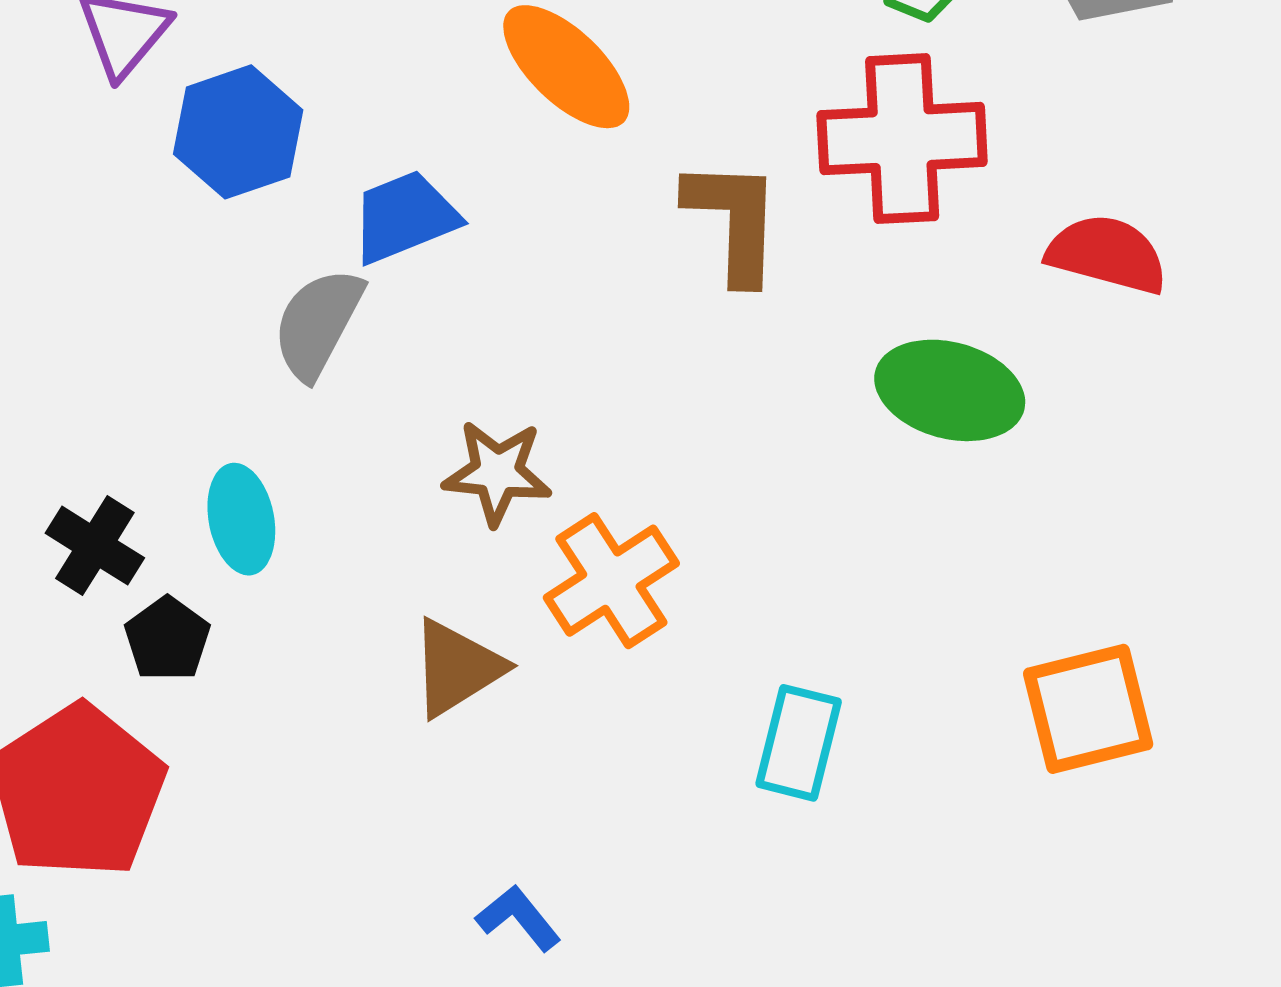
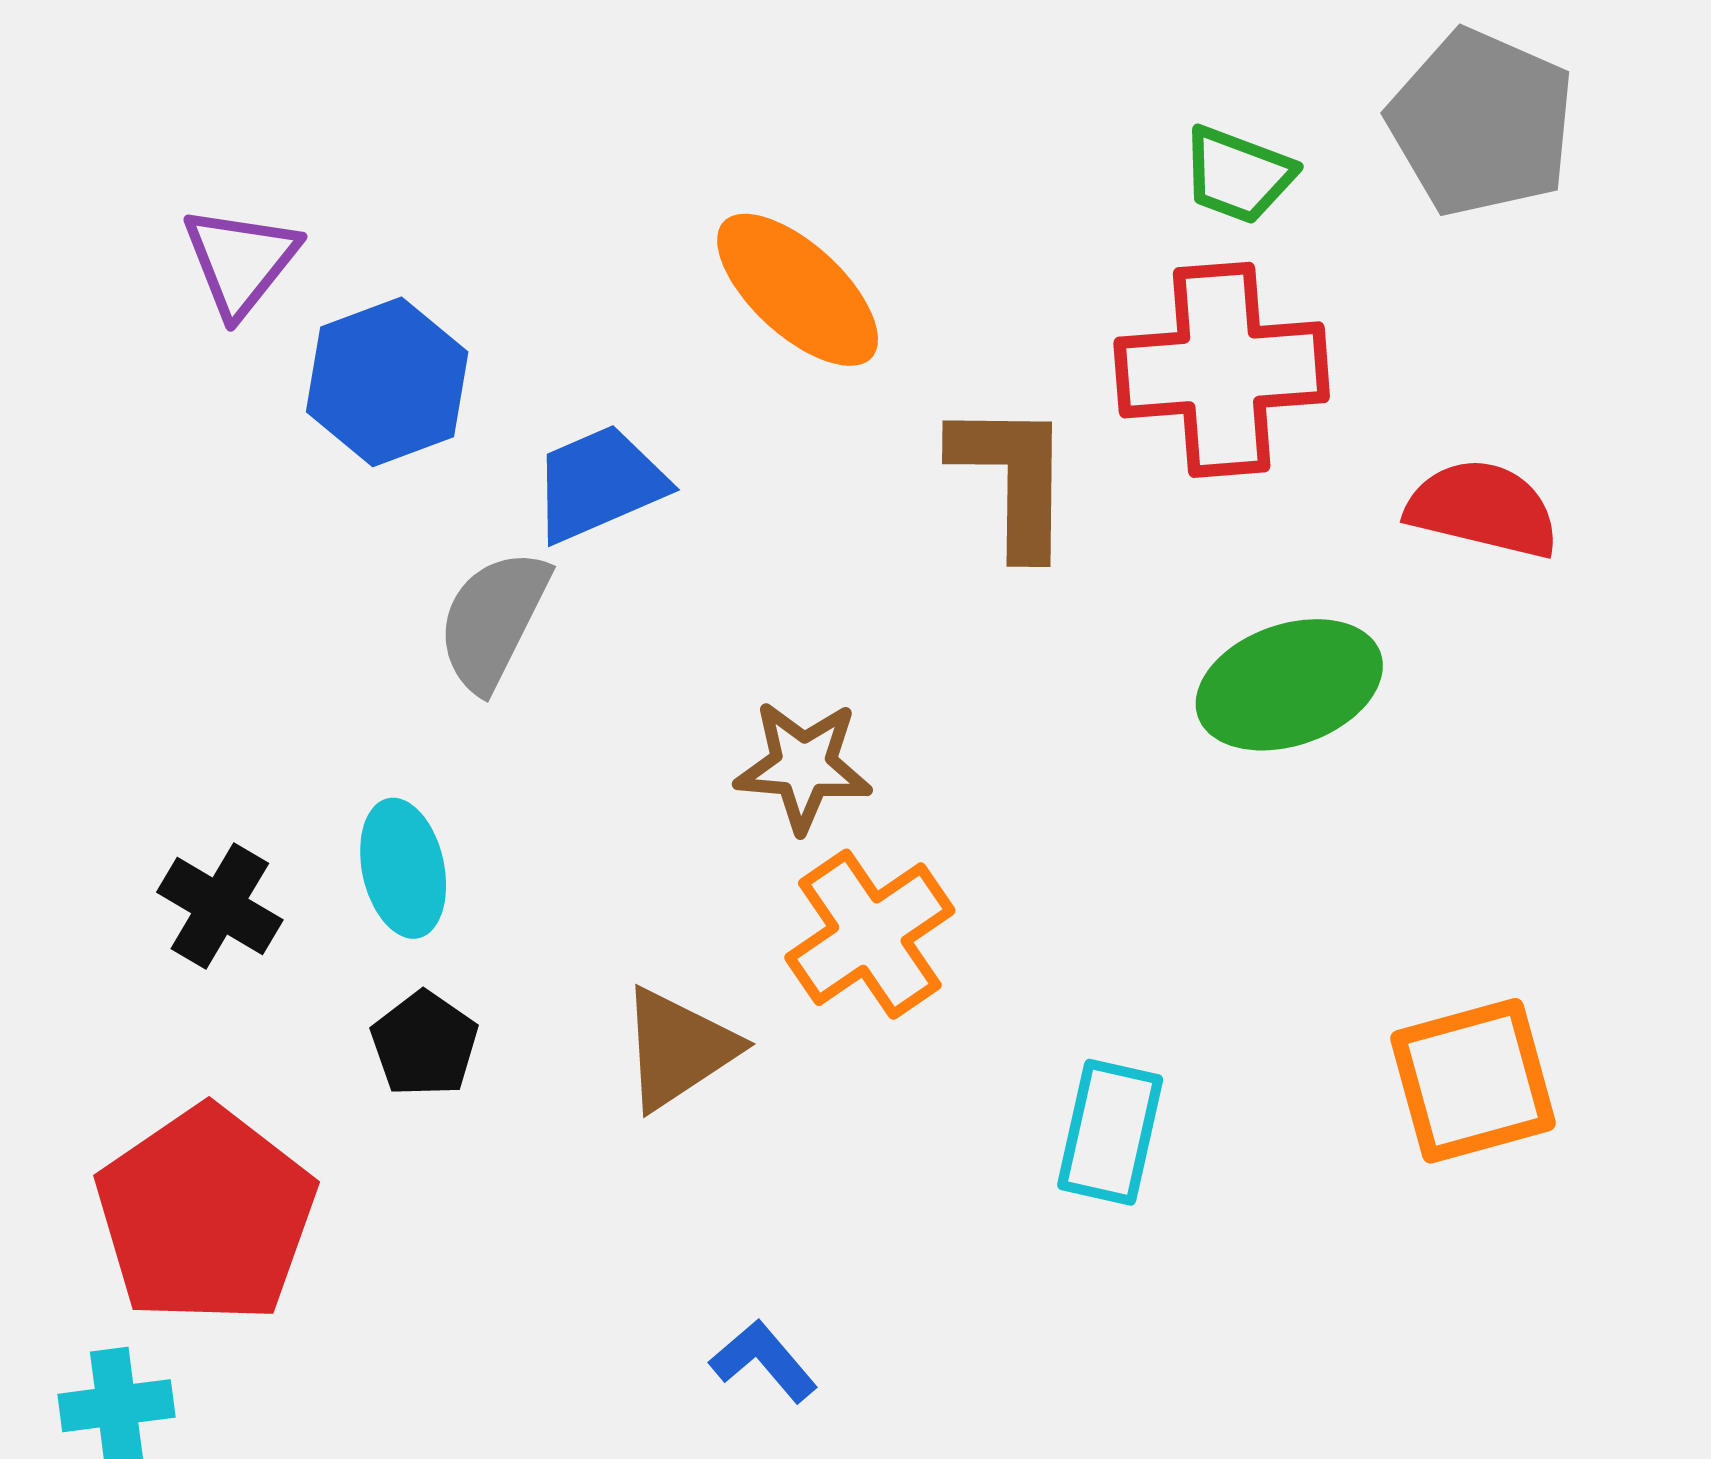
green ellipse: (950, 390) -> (1289, 685), turned -33
brown star: (497, 473) -> (803, 766), moved
black pentagon: (167, 639) -> (424, 1044), moved

